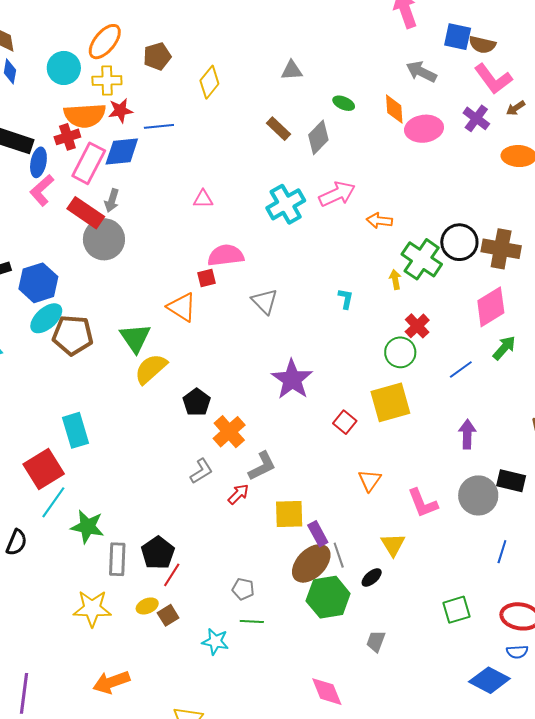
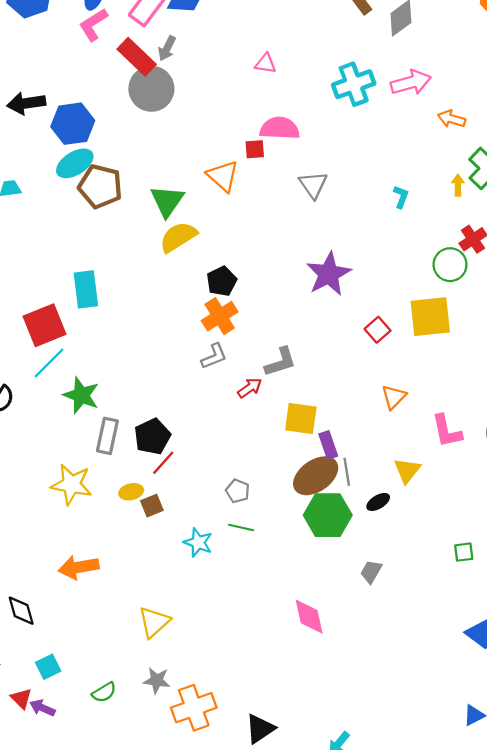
orange cross: (229, 432) -> (220, 316), moved
green square: (457, 610) -> (464, 552), size x0.7

